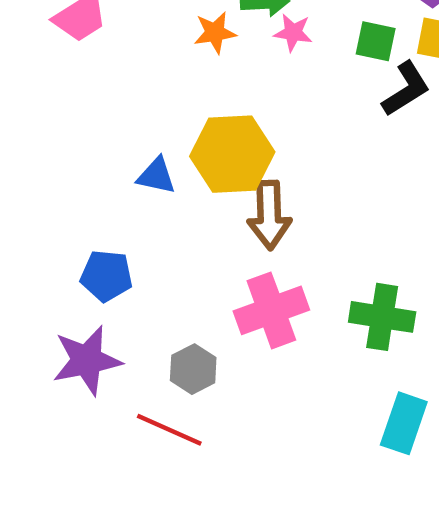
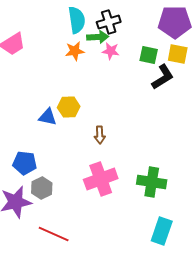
yellow hexagon: (232, 154) -> (69, 107), moved, size x0.6
brown arrow: (269, 215) -> (100, 135), size x0.6
gray hexagon: (193, 369) -> (42, 188), moved

